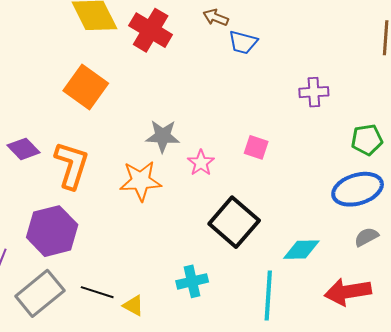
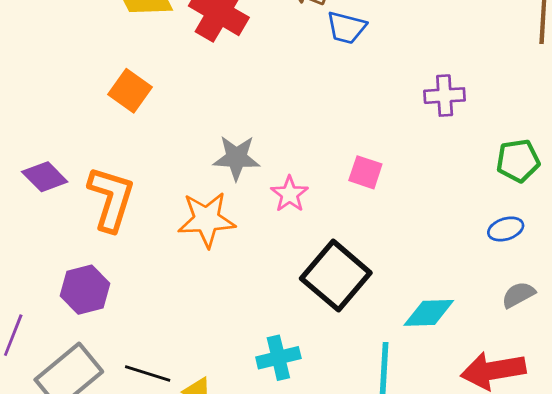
orange square: (86, 87) -> (130, 91), size x0.7
blue ellipse: (358, 189) -> (506, 229), size x0.5
purple hexagon: (52, 231) -> (85, 290), size x0.7

